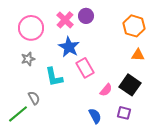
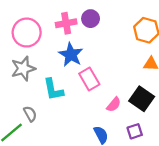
pink cross: (65, 20) -> (66, 23), turned 36
gray star: (28, 59) -> (23, 69), size x1.5
purple square: (124, 113) -> (135, 131), turned -32

